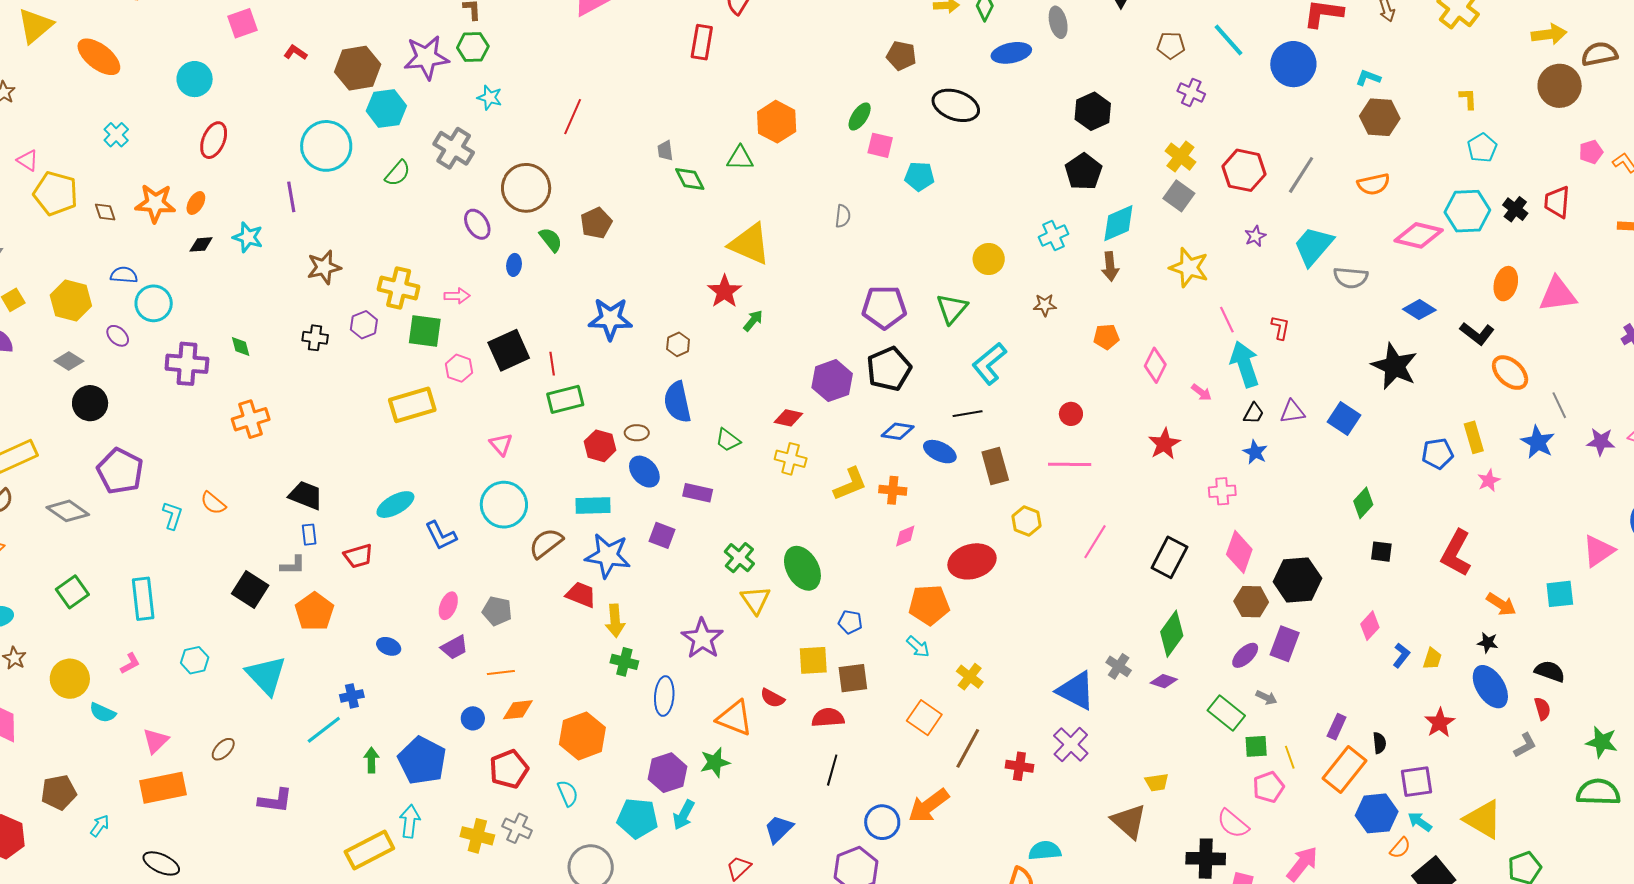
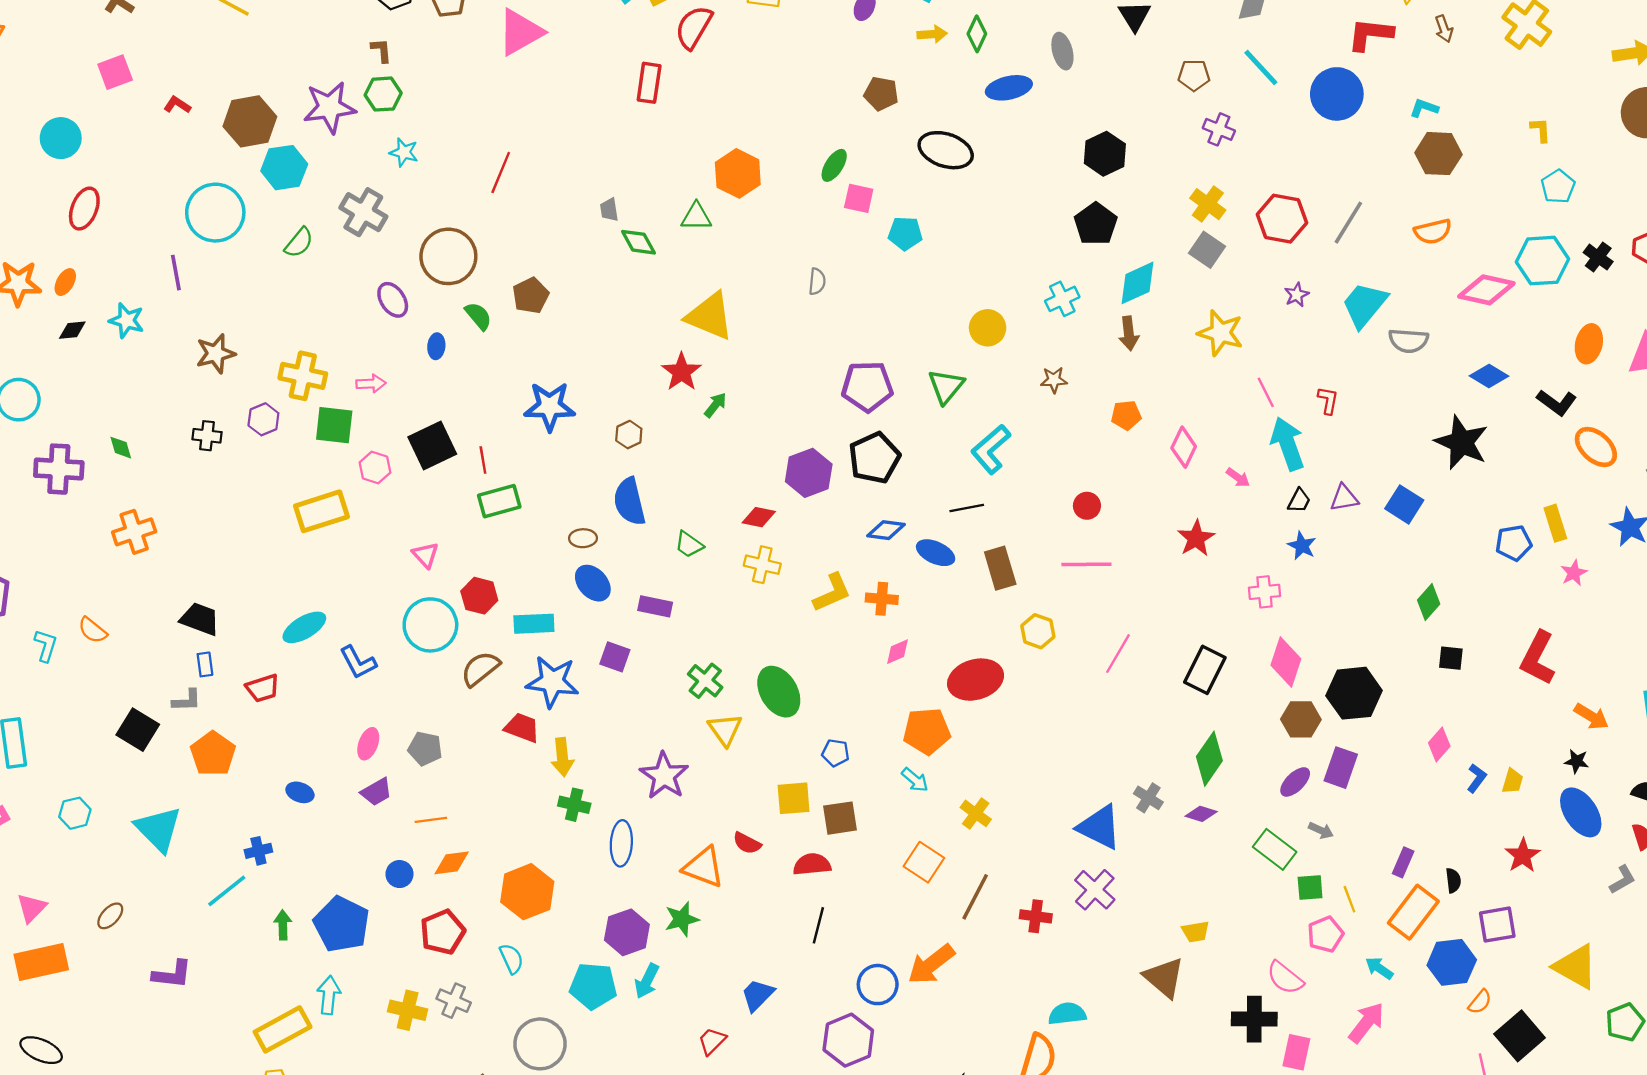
red hexagon: (600, 446) -> (479, 596), moved
cyan arrow: (1420, 822) -> (1379, 968), moved

